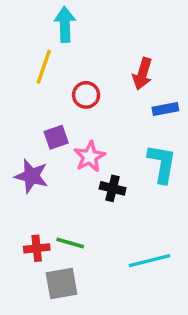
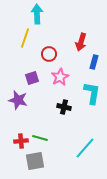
blue rectangle: (165, 109) -> (94, 62), turned -64
pink star: (90, 157) -> (60, 77), moved
cyan line: (150, 261) -> (85, 148), turned -35

